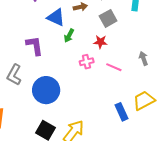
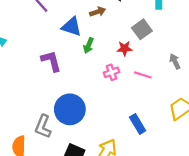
gray square: (108, 18) -> (142, 29), moved
gray L-shape: (14, 75) -> (43, 127), moved
blue rectangle: (121, 112) -> (138, 124), moved

